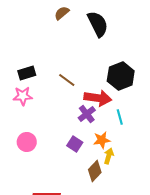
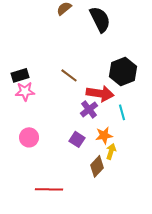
black rectangle: (27, 73) -> (20, 75), moved

